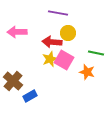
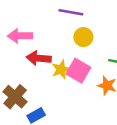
red arrow: (52, 42) -> (39, 58), moved

